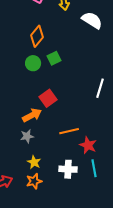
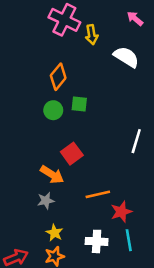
green square: (54, 58) -> (79, 104), turned 32
orange arrow: (32, 115) -> (52, 175), turned 60
red star: (88, 145) -> (121, 212), turned 30

